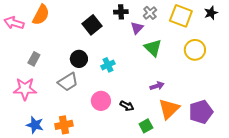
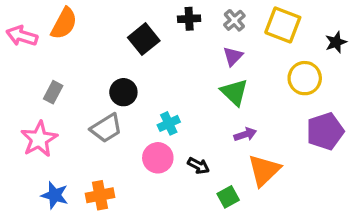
black star: (211, 13) -> (336, 42), moved
purple triangle: (137, 28) -> (233, 56), moved
green triangle: (153, 48) -> (234, 92), moved
cyan cross: (108, 65) -> (169, 123), moved
pink star: (25, 89) -> (39, 139), turned -30
purple pentagon: (201, 112) -> (325, 131), moved

